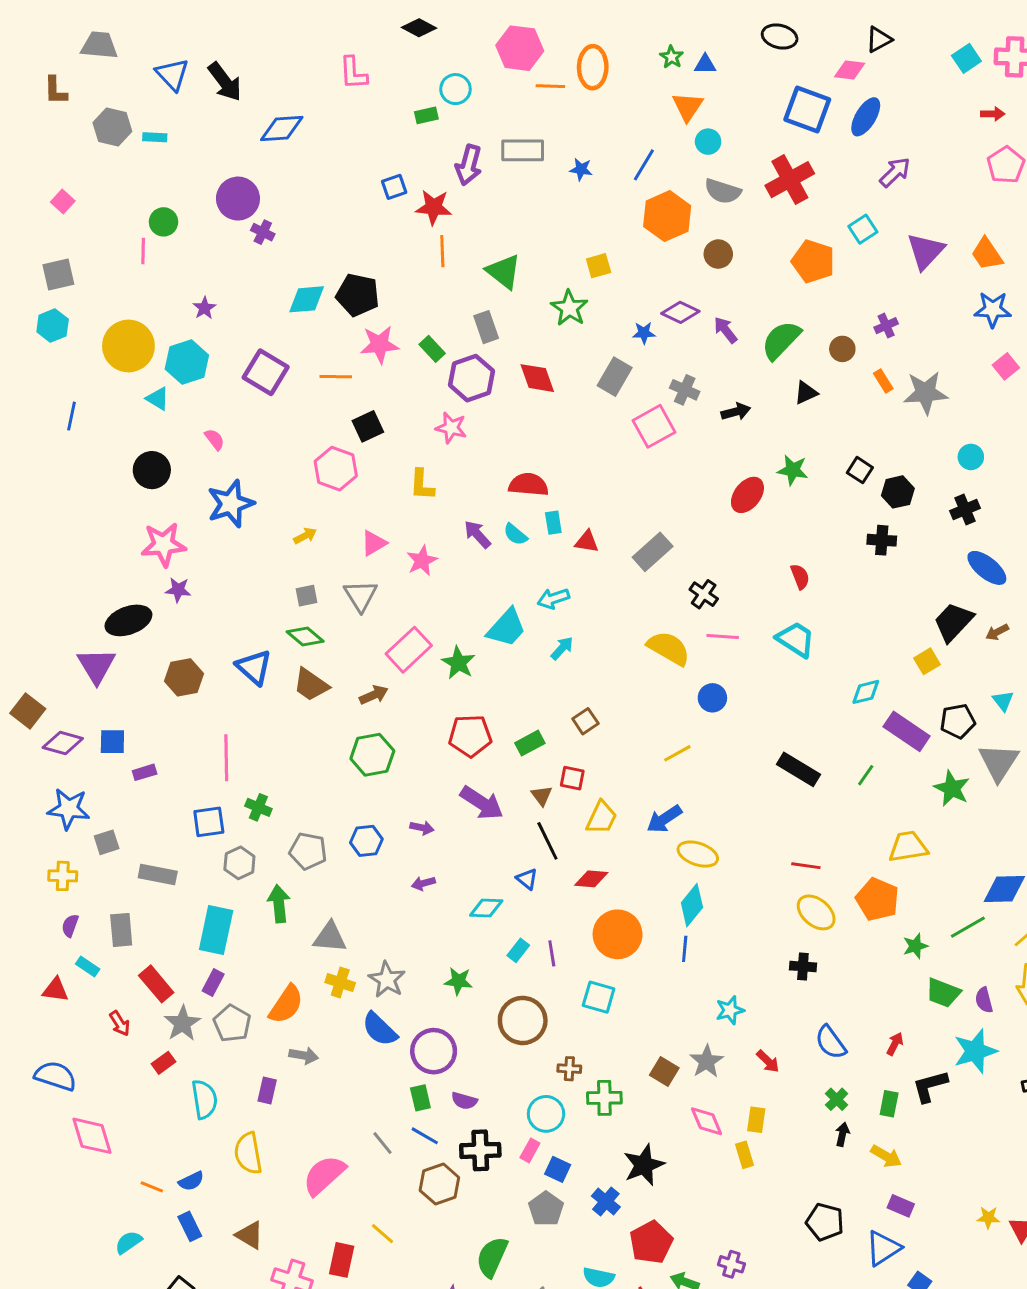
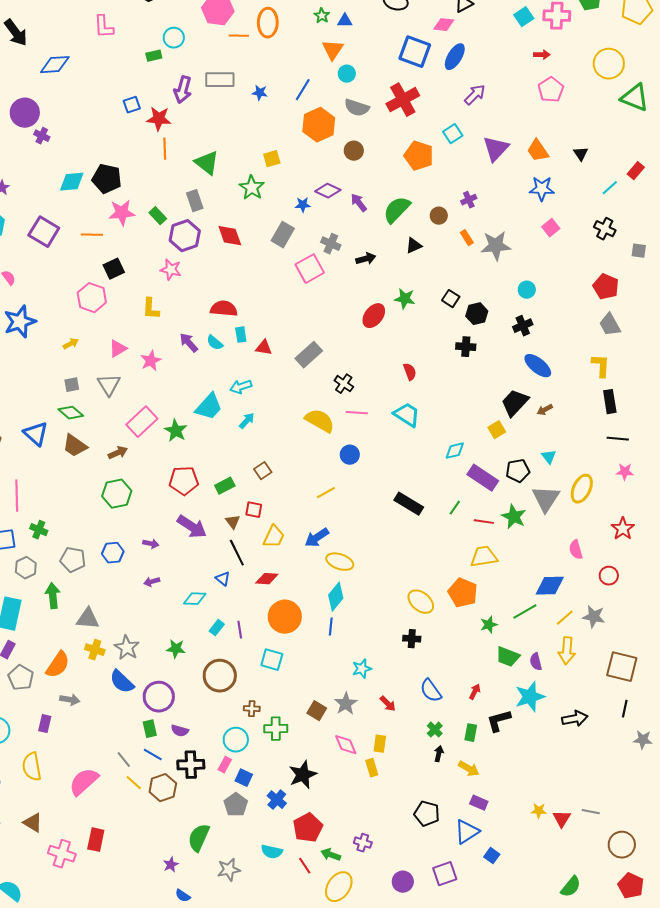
red line: (806, 866) -> (484, 522), moved
yellow line: (382, 1234) -> (134, 783), moved

